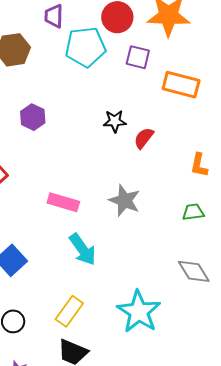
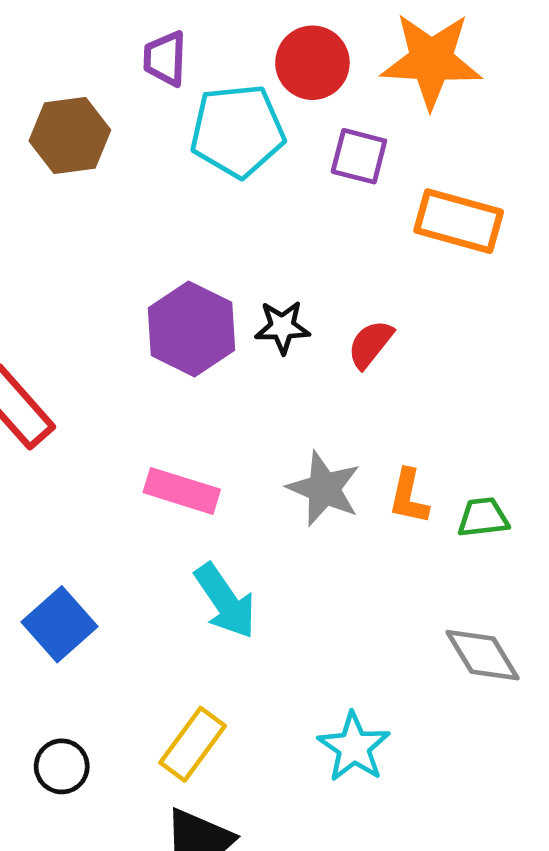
purple hexagon: (33, 117) -> (192, 329), moved, size x1.5
black star: (115, 121) -> (282, 327), moved
orange L-shape: (199, 165) -> (409, 497), moved
cyan star: (139, 312) -> (354, 747), size x0.7

